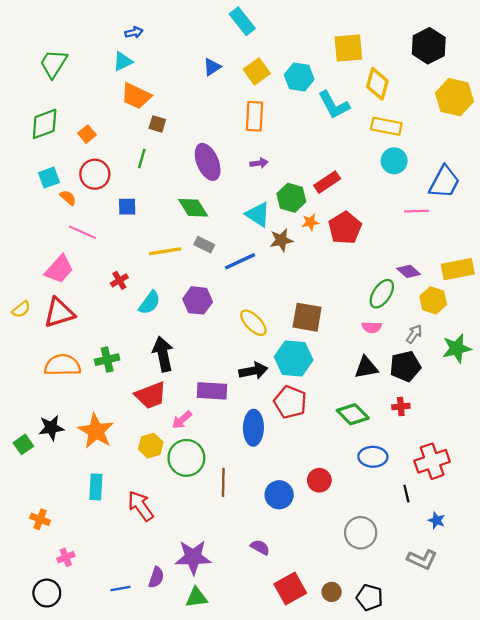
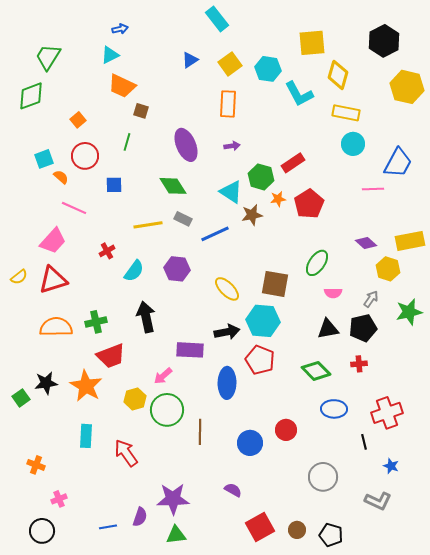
green diamond: (45, 124) -> (31, 96), moved
green ellipse: (382, 294) -> (317, 263), moved
red trapezoid: (151, 395) -> (111, 356), moved

